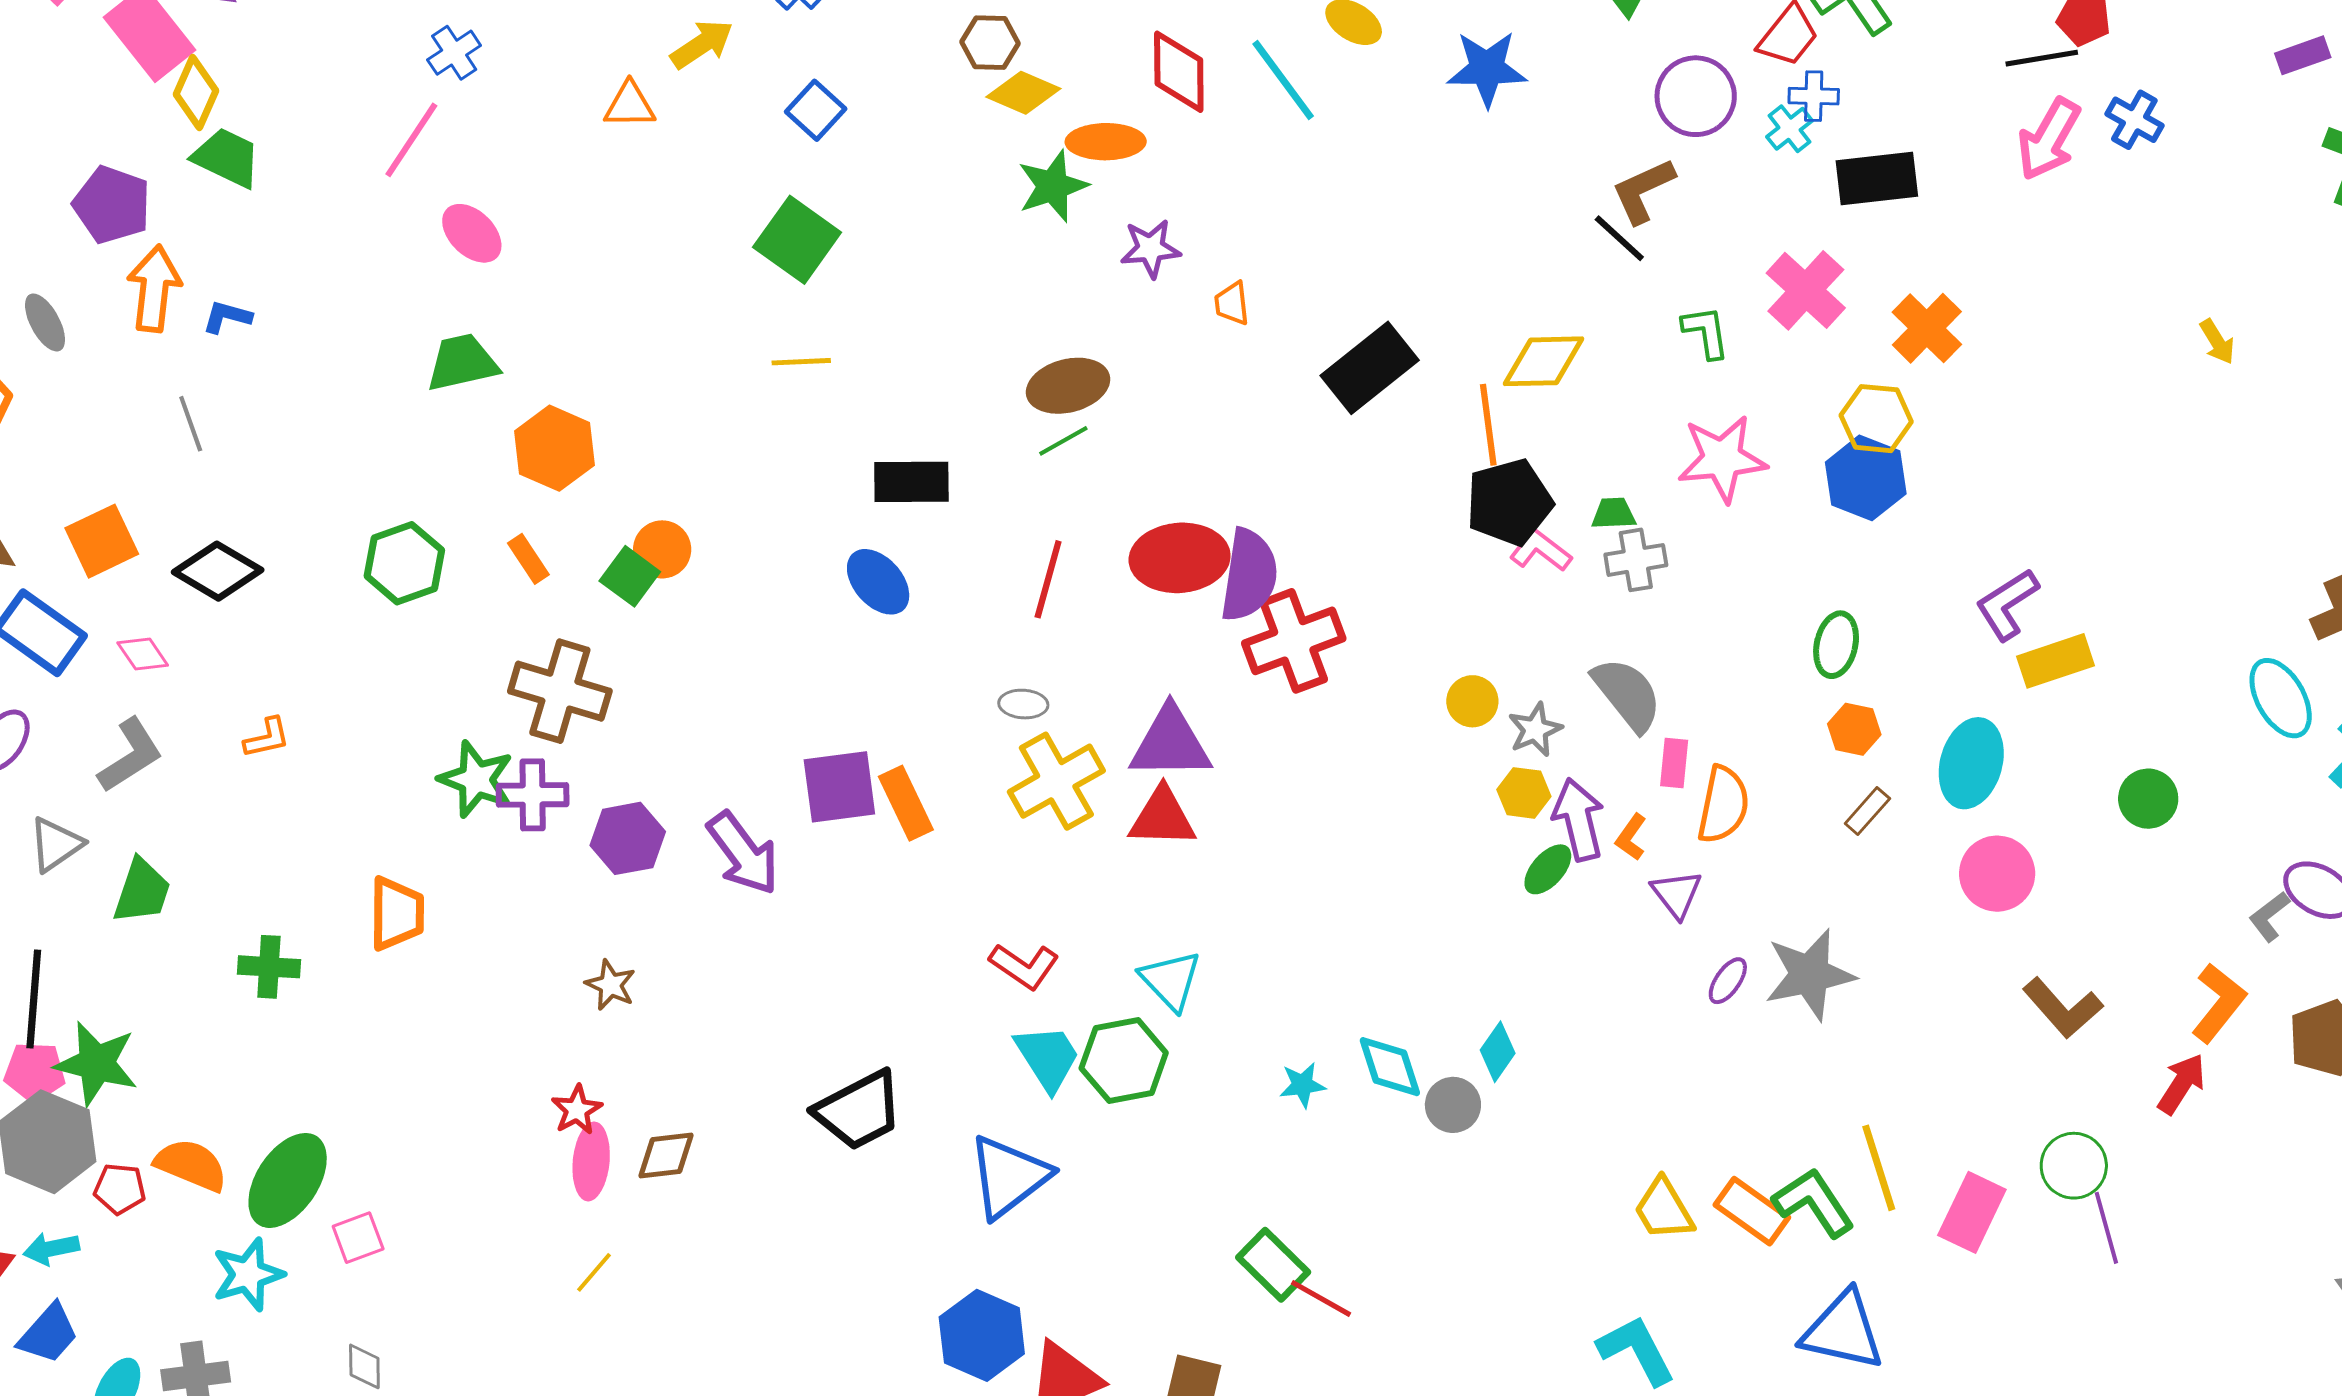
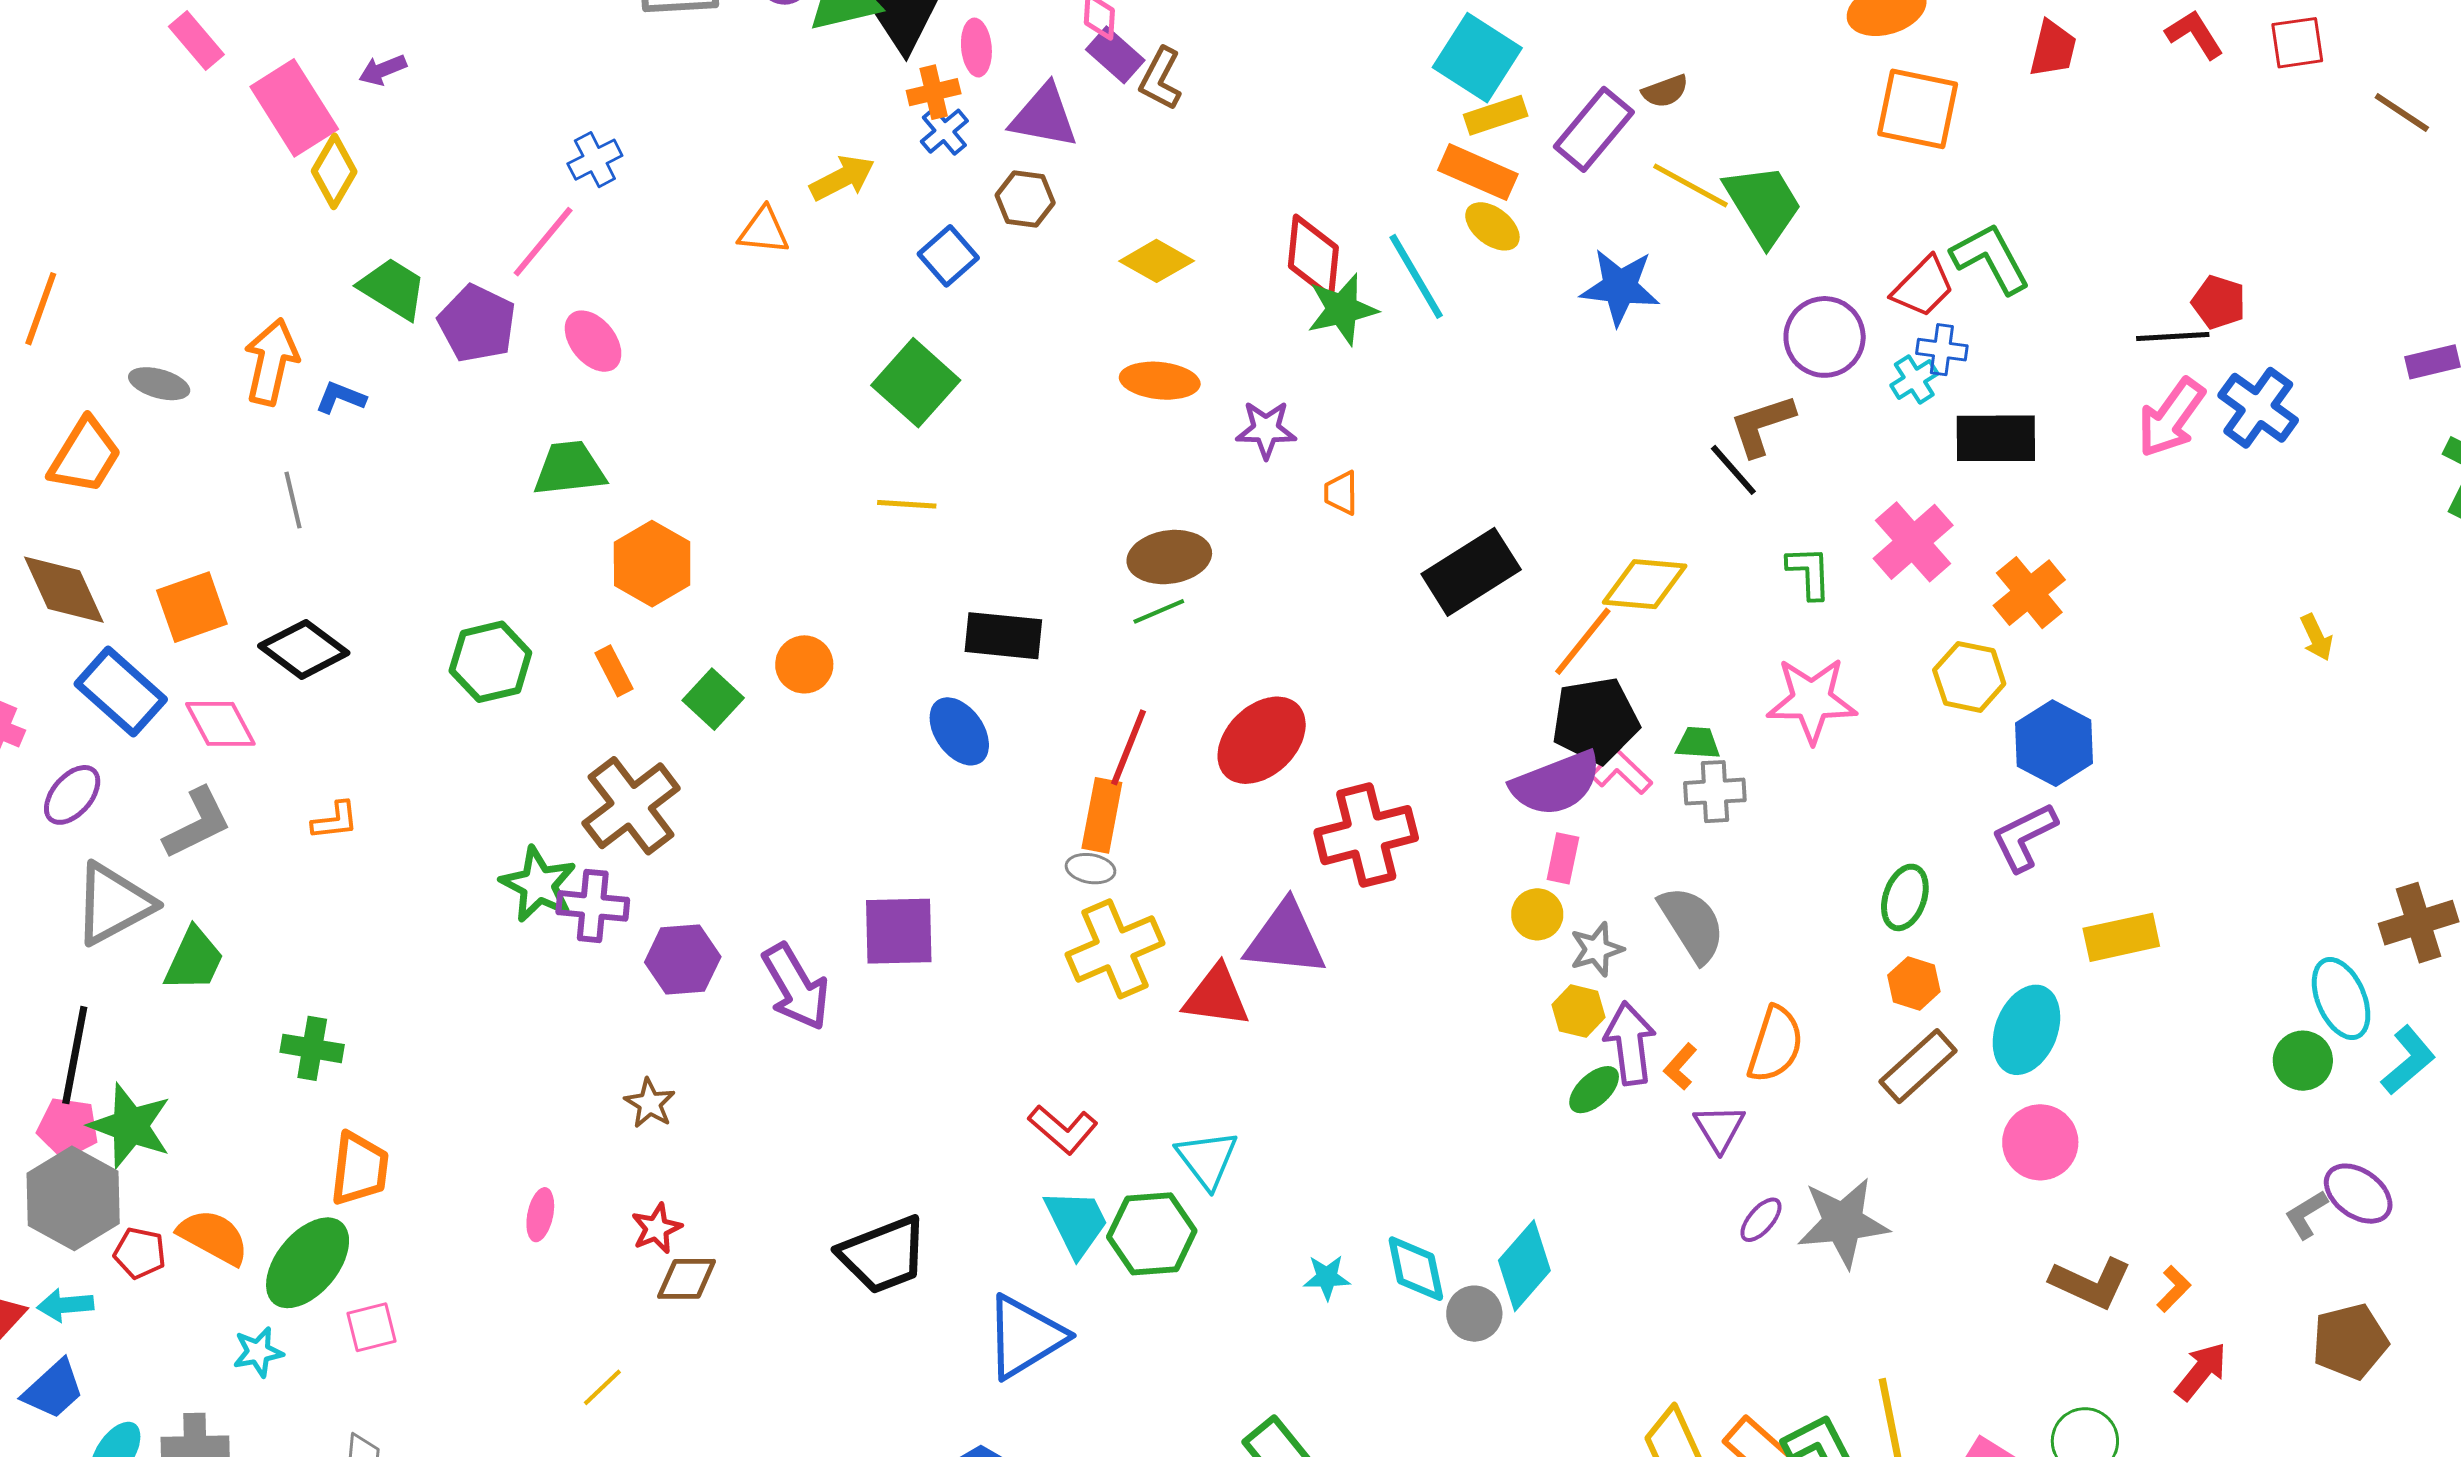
brown hexagon: (990, 43) -> (1025, 199), moved
blue cross: (2134, 120) -> (2258, 408), size x1.4
orange ellipse: (1106, 142) -> (1160, 381), moved
green trapezoid: (227, 158) -> (393, 288), moved
green star: (1053, 186) -> (1342, 309), moved
purple pentagon: (112, 205) -> (477, 324), moved
gray ellipse: (45, 322) -> (159, 384), turned -52
orange line: (1488, 425) -> (1583, 641), turned 40
blue hexagon: (1866, 478) -> (2054, 743), moved
orange circle: (662, 549) -> (804, 664), moved
red ellipse: (1180, 558) -> (1262, 740), turned -46
purple semicircle: (1249, 575) -> (1556, 783), moved, turned 54
purple L-shape: (2007, 604) -> (2024, 837), moved
pink diamond: (143, 654) -> (220, 724), size x1.4
brown cross: (560, 691) -> (631, 806), turned 30
purple triangle: (1170, 743) -> (1285, 939), moved
pink rectangle: (1674, 763) -> (1563, 858), moved
green circle: (2148, 799) -> (2303, 1061), moved
orange rectangle: (906, 803) -> (1102, 815), moved, turned 30
brown rectangle: (1867, 811) -> (1918, 1066), size x1.6
gray triangle: (56, 844) -> (113, 904), size x1.5
orange trapezoid: (397, 913) -> (359, 1169), moved
orange L-shape: (2219, 1003) -> (2174, 1289), moved, size x0.6
brown L-shape: (2063, 1008) -> (2091, 1283), turned -30
cyan diamond: (1498, 1052) -> (1524, 1266), size x1.5
red star: (577, 1110) -> (657, 1228), moved
pink ellipse: (591, 1161) -> (540, 1215), moved, size x0.7
cyan star: (248, 1275) -> (258, 1352), size x0.7

